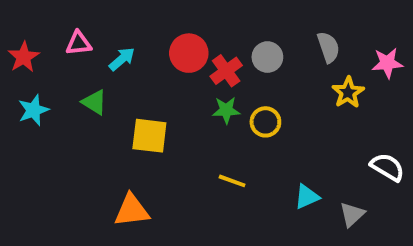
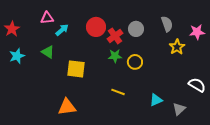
pink triangle: (79, 43) -> (47, 18), moved

